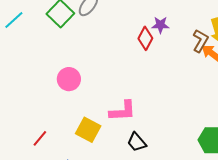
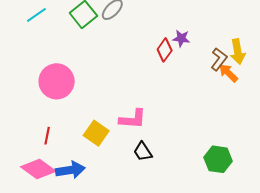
pink circle: (69, 79) -> (57, 81), moved, size x1.5
red line: (40, 138) -> (47, 136), turned -36

